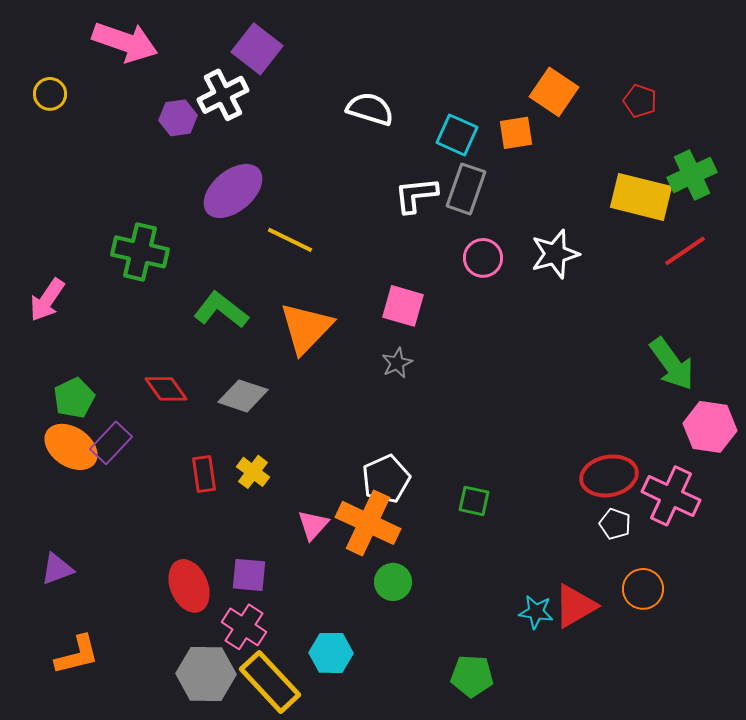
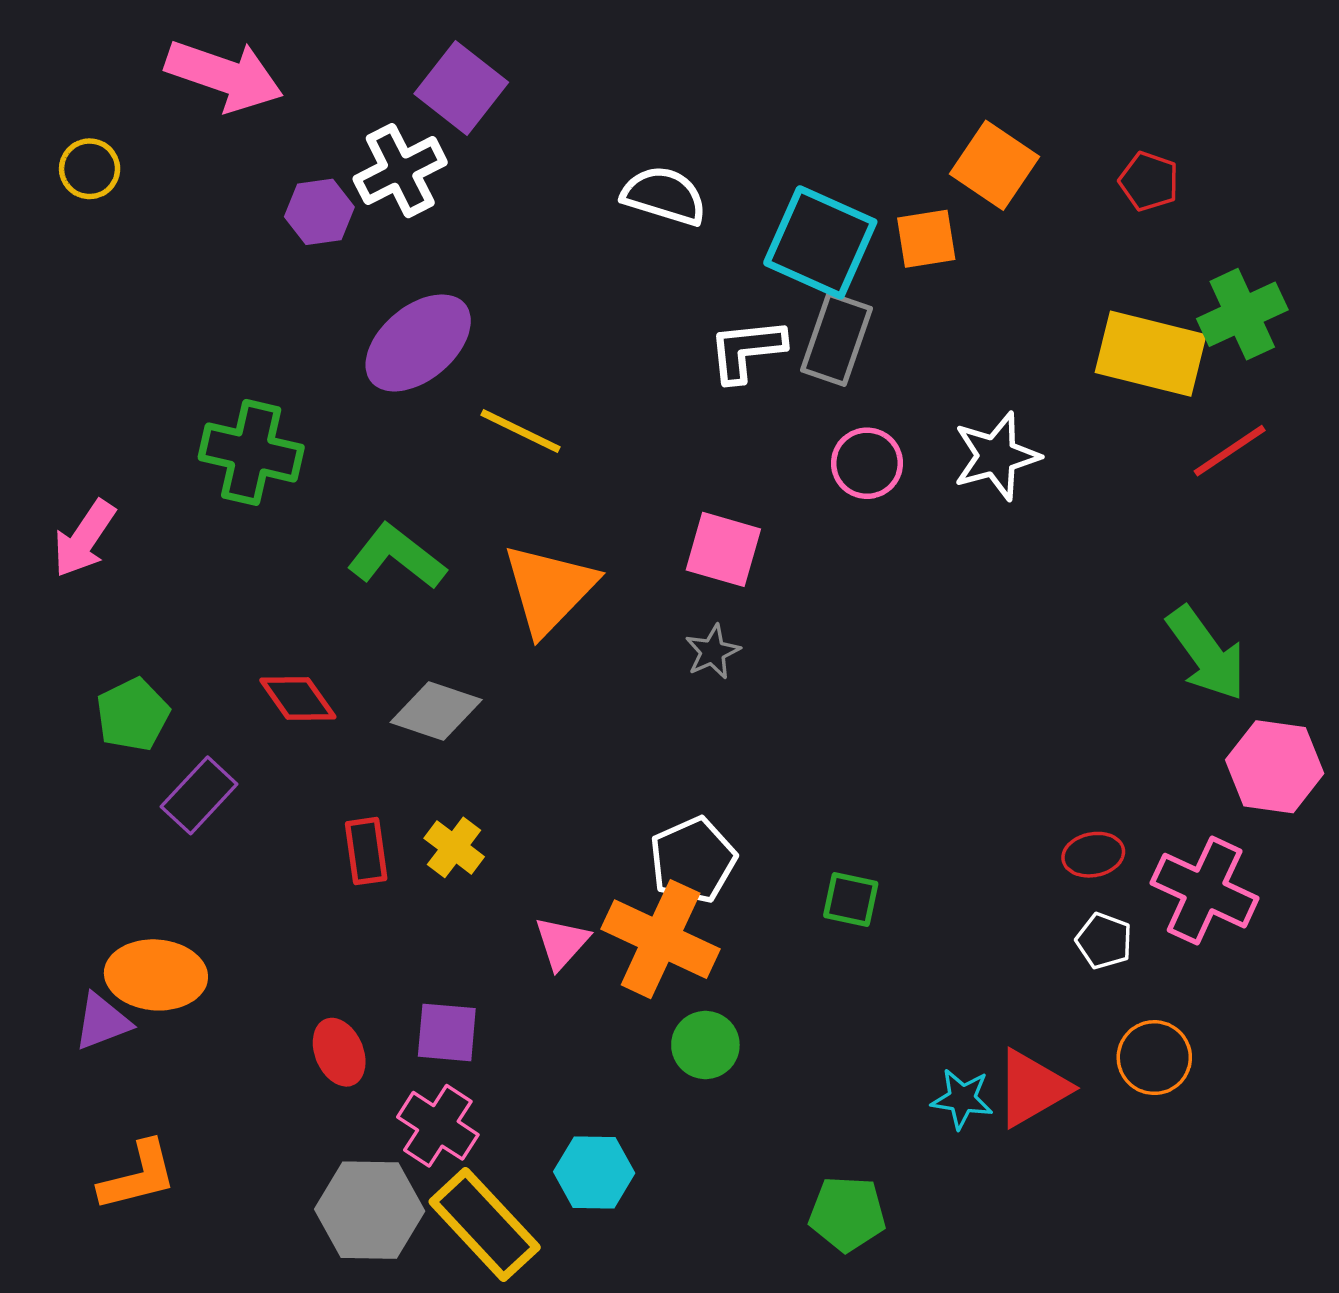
cyan square: (457, 135) -> (820, 242), size x1.5
orange ellipse: (71, 447) -> (156, 975), moved, turned -30
red ellipse: (609, 476) -> (1093, 855), size x0.6
red ellipse: (189, 586) -> (339, 1052), size x0.7

